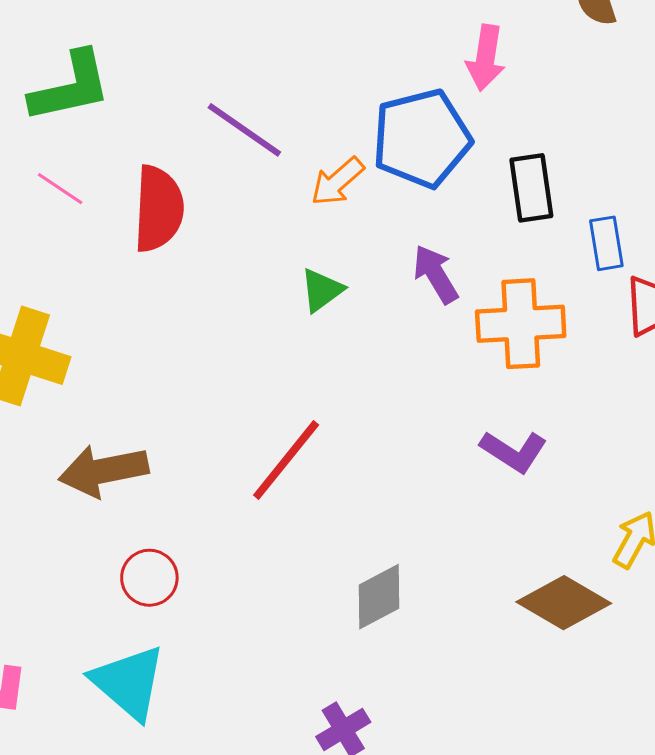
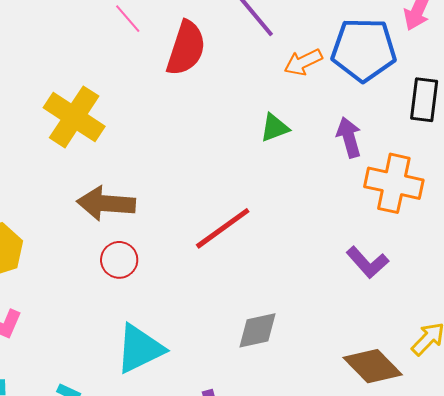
red circle: (149, 578) -> (119, 260), moved
cyan triangle: (129, 682) -> (140, 349), moved, turned 38

